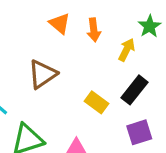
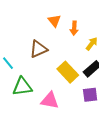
yellow rectangle: (97, 102) -> (68, 72), size x1.5

